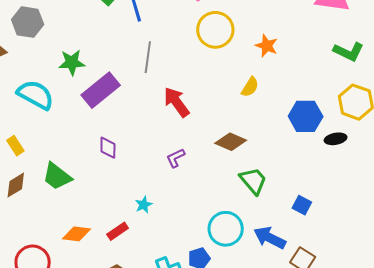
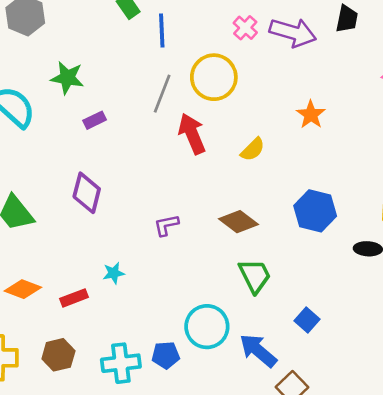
yellow circle: (215, 30) -> (214, 77), moved
yellow semicircle: (250, 87) -> (253, 149), moved
purple rectangle: (101, 90) -> (95, 120), size x0.5
red arrow: (176, 102) -> (192, 134), moved
blue hexagon: (306, 116) -> (315, 211), moved
purple diamond: (108, 148) -> (87, 193), size x1.4

